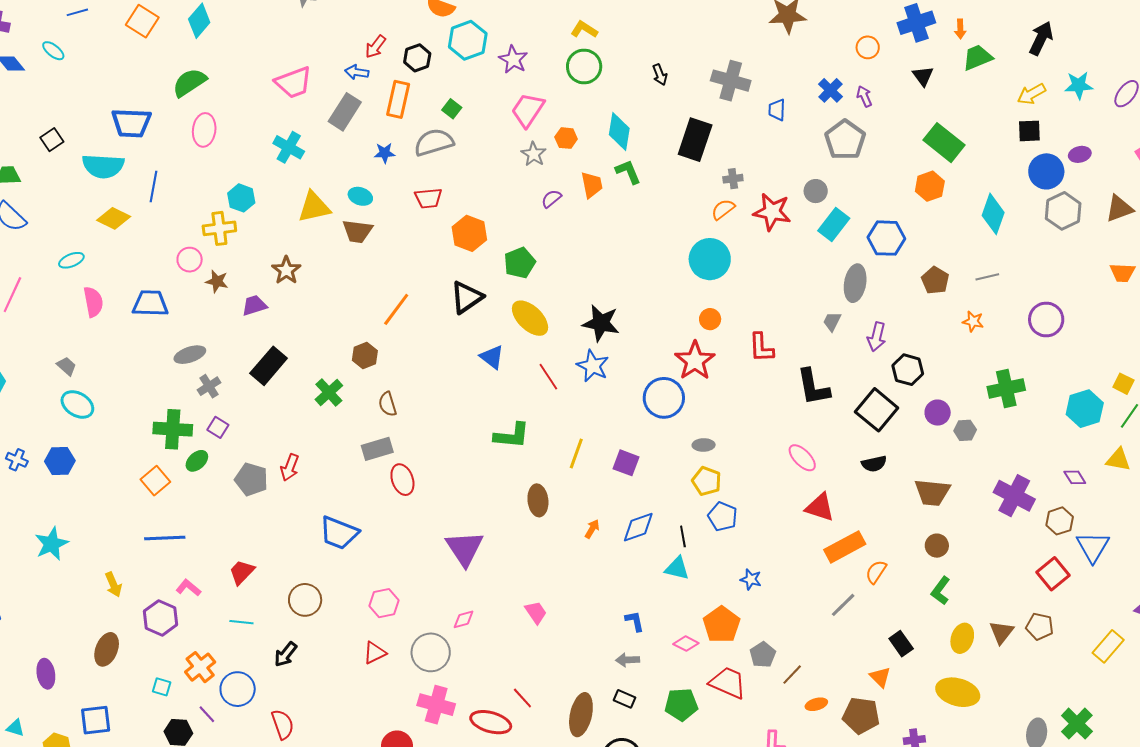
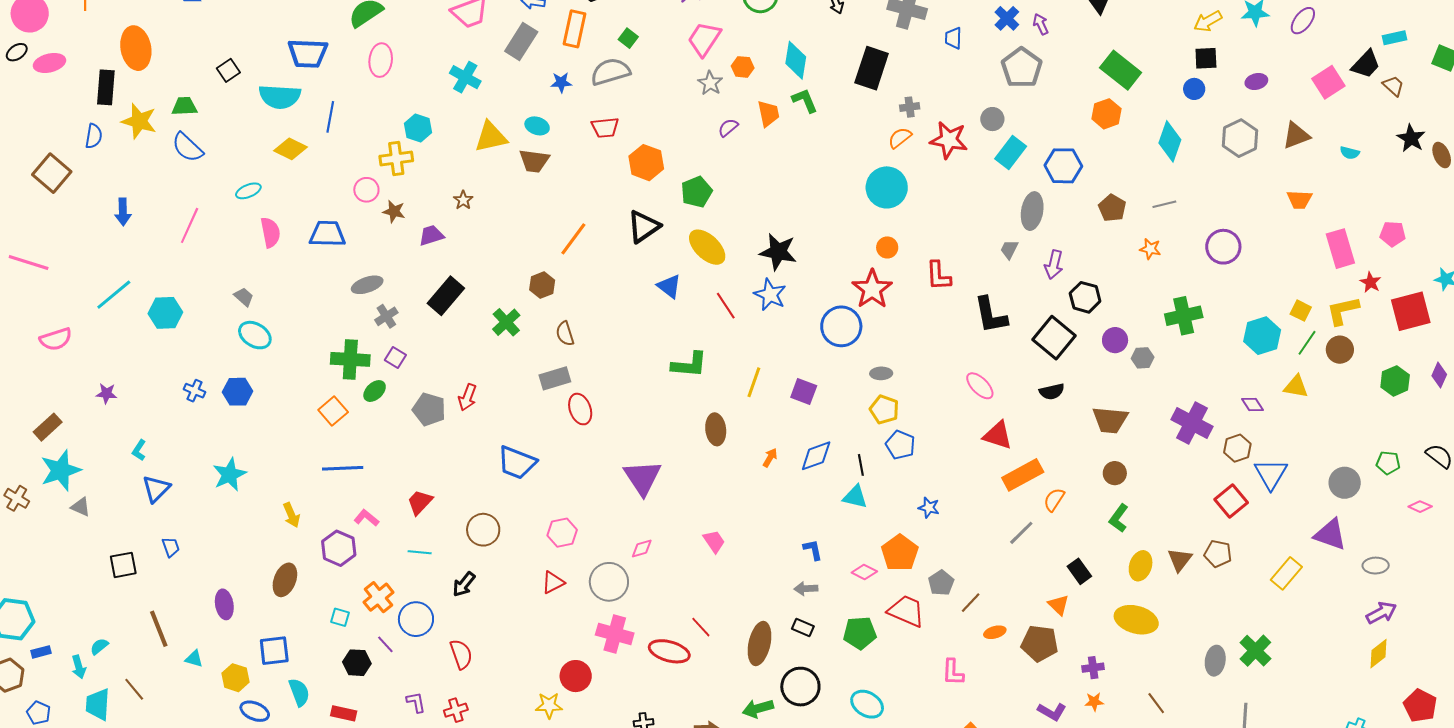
blue circle: (1046, 171) -> (1194, 89), moved, size x0.6
brown star: (286, 270) -> (463, 200), size x0.7

